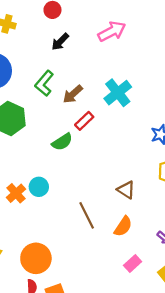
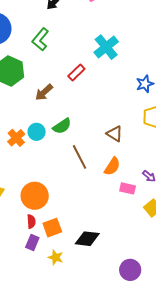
brown arrow: (73, 94) -> (44, 92), moved
green semicircle: (62, 142) -> (62, 126), moved
pink rectangle: (133, 264) -> (128, 188), moved, turned 56

